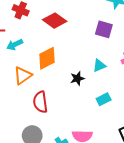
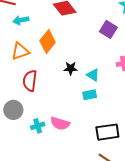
orange diamond: (47, 58) -> (48, 41), turned -40
cyan triangle: (99, 66) -> (93, 75), moved, turned 40

